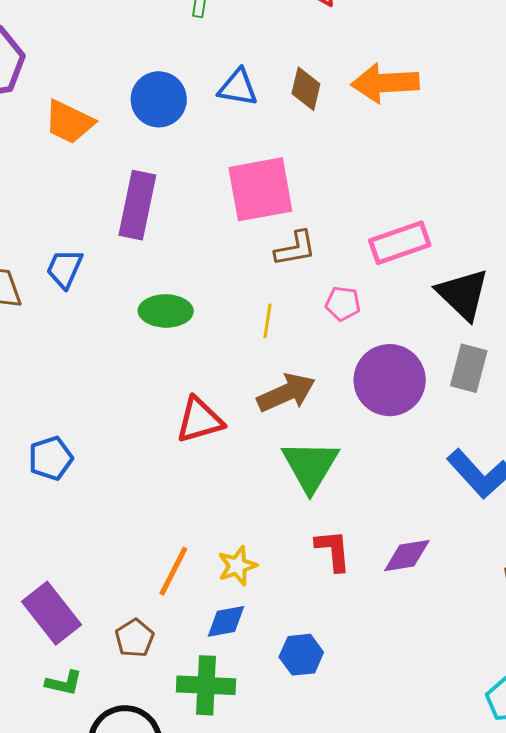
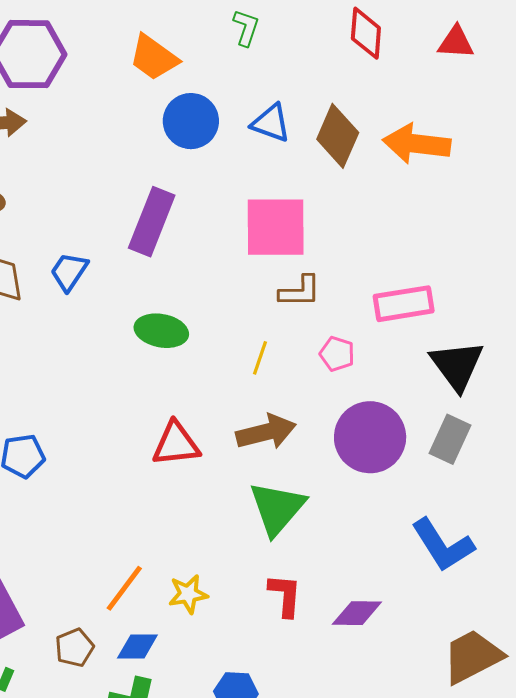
brown diamond: (306, 89) -> (338, 136), size x1.4
orange trapezoid: (69, 122) -> (154, 58), moved
blue diamond: (226, 621) -> (137, 646), moved

